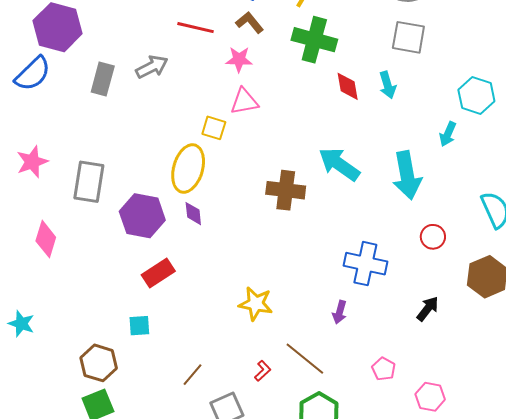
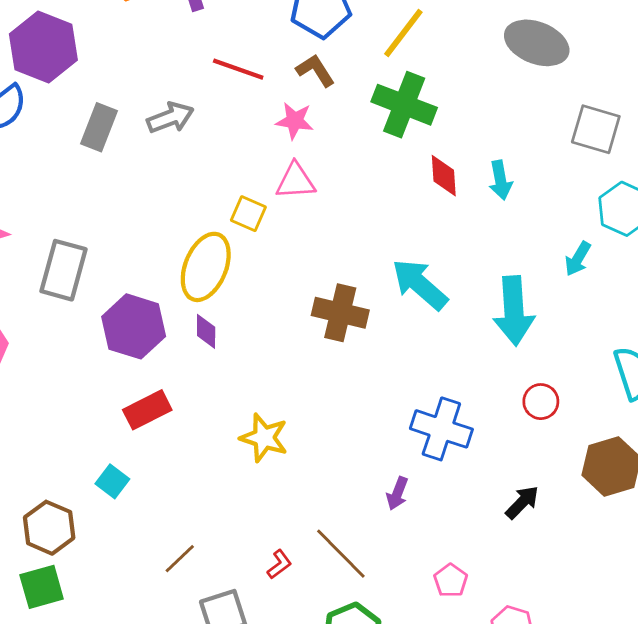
gray square: (408, 37) -> (596, 129), moved
yellow star: (256, 304) -> (264, 438), moved
cyan square: (139, 326) -> (112, 481), turned 35

